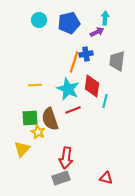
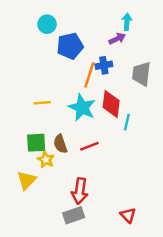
blue pentagon: (69, 23) -> (70, 46), moved
red line: (73, 110) -> (89, 146), moved
brown semicircle: (50, 119) -> (60, 144), size x0.7
red triangle: (106, 178) -> (128, 215), turned 32

